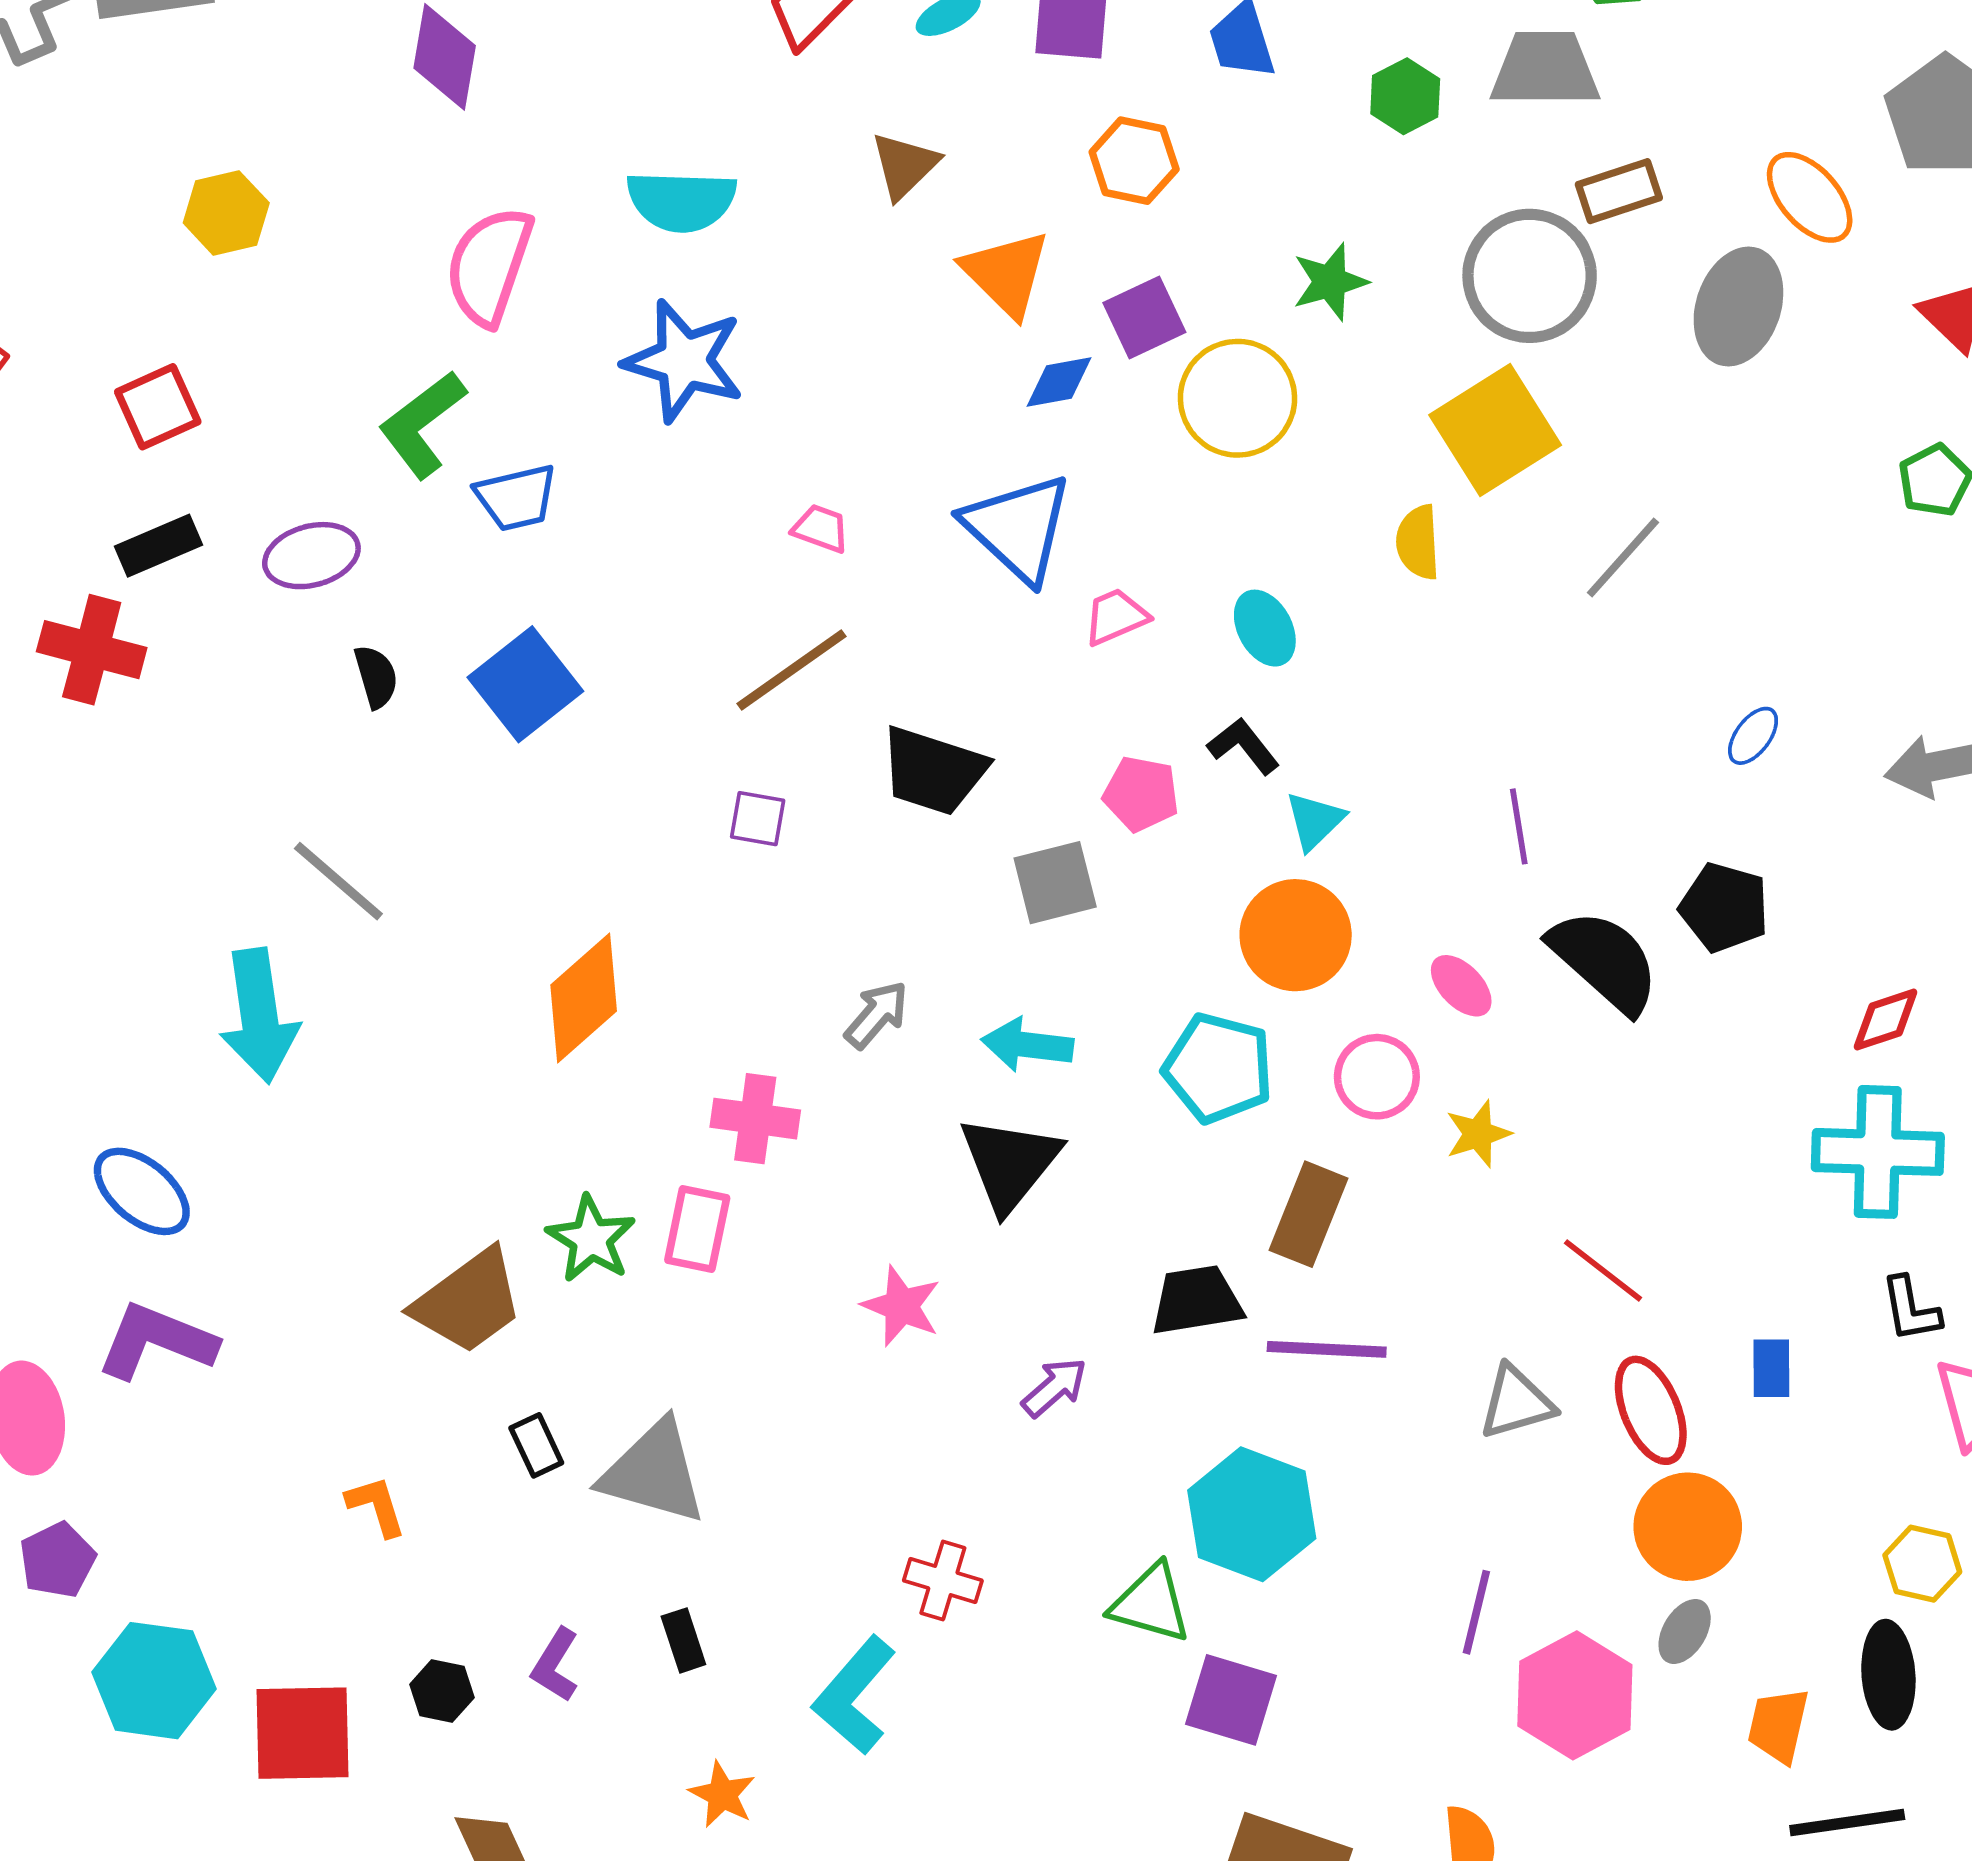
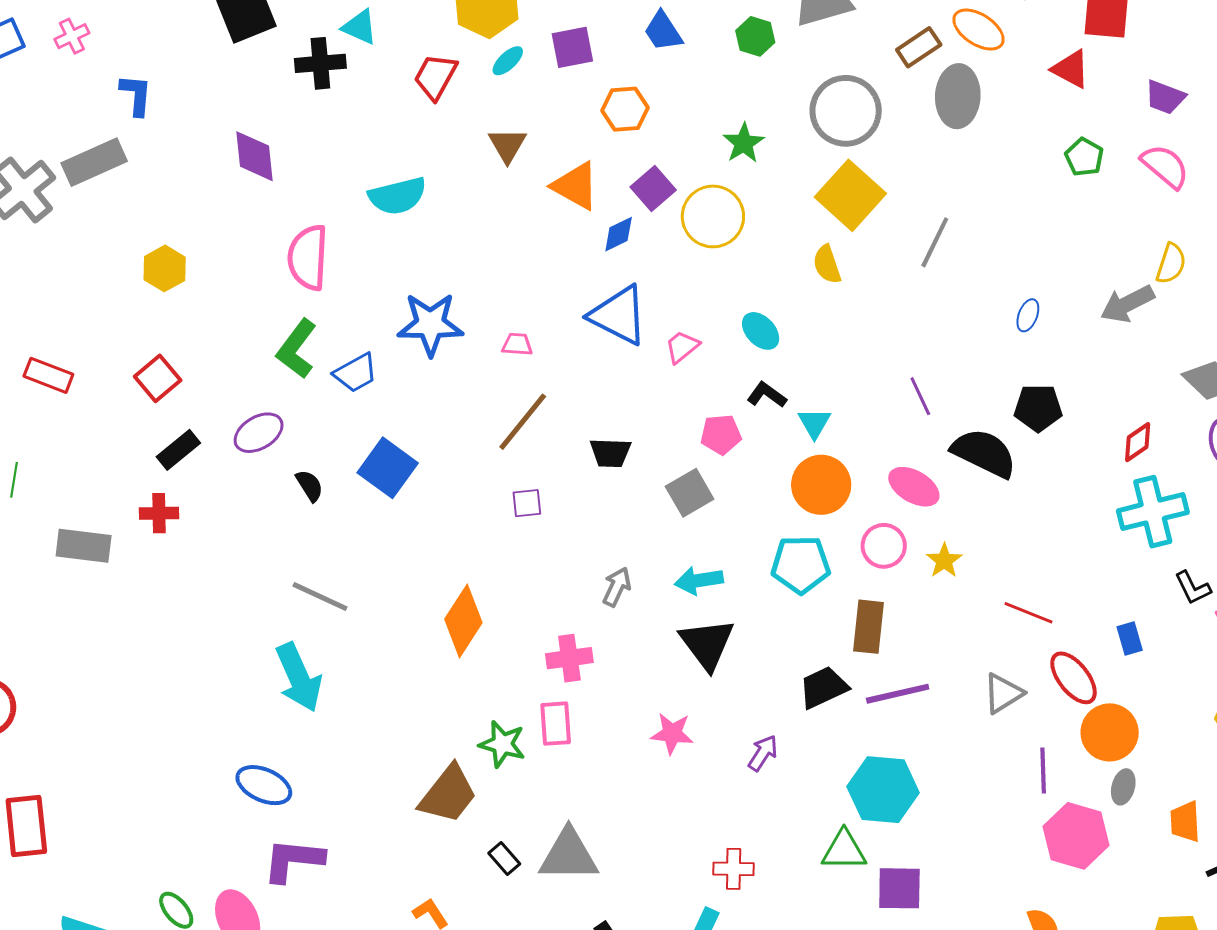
brown rectangle: (1619, 191) -> (919, 47), moved
blue star: (684, 361) -> (430, 324), moved
red cross: (92, 650) -> (159, 513), size x0.7
black trapezoid: (933, 771) -> (610, 453), size x0.7
pink ellipse: (1461, 986) -> (914, 487), size x1.4
purple line: (1476, 1612) -> (1043, 771), moved

